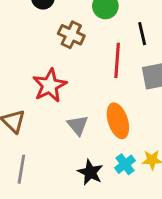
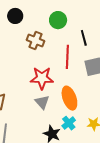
red star: (50, 85) -> (42, 78), moved, turned 30
cyan cross: (125, 164) -> (69, 123), moved

